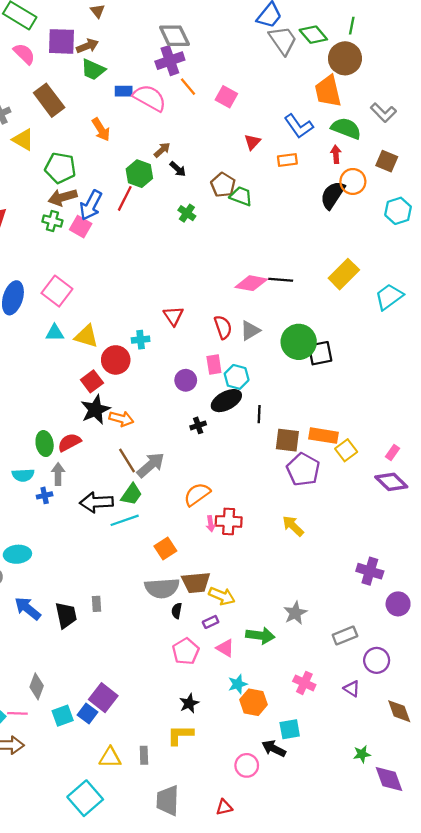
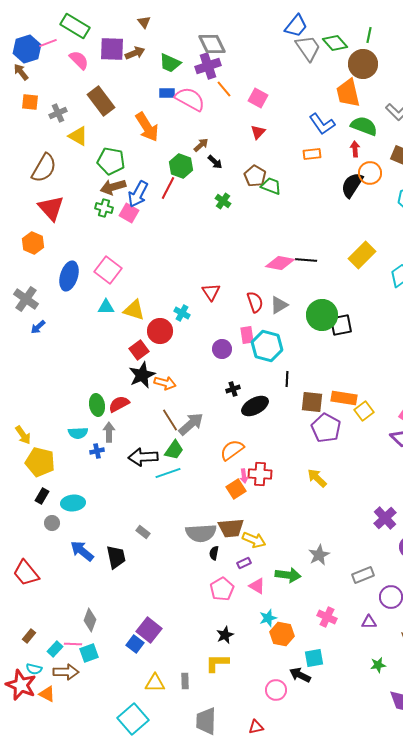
green trapezoid: (93, 70) -> (170, 63), moved
orange arrow: (101, 130) -> (147, 127), size x1.4
red triangle: (252, 142) -> (258, 132), moved
cyan cross: (141, 340) -> (182, 313), turned 35
cyan hexagon: (237, 377) -> (267, 346), size x1.4
black ellipse: (226, 401) -> (255, 406), moved
orange square: (165, 549) -> (236, 489), moved
purple cross: (370, 571) -> (385, 518), turned 30
gray rectangle: (96, 604) -> (143, 532), moved, turned -48
purple triangle: (352, 689) -> (369, 622), turned -35
cyan square: (63, 716) -> (89, 653), moved
green star: (362, 754) -> (378, 665), moved

